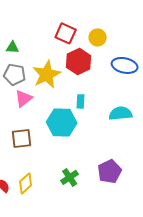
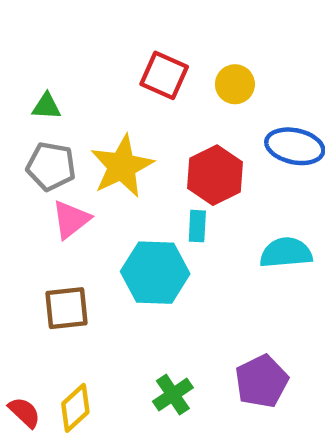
red hexagon: (79, 61) -> (215, 175), moved

